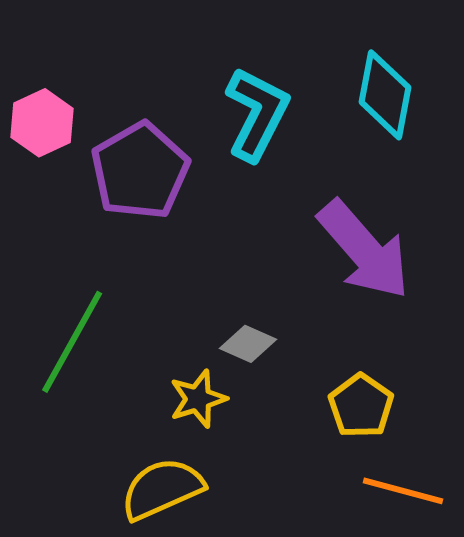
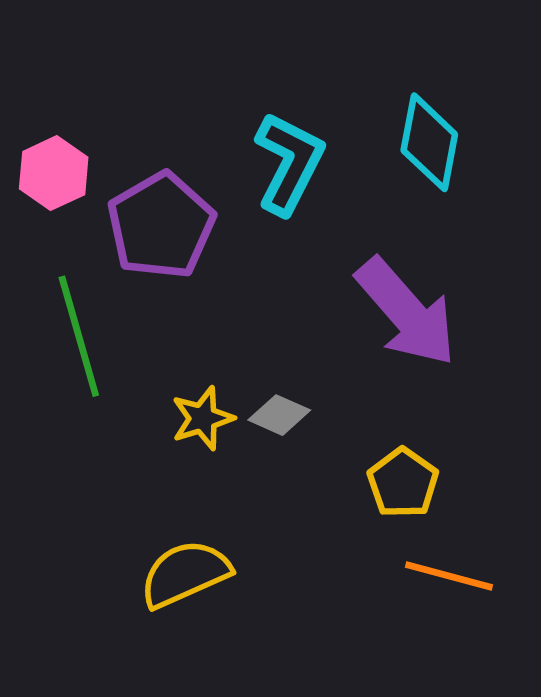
green line: (72, 342) -> (79, 336), moved, turned -45
yellow star: (198, 399) -> (203, 418), moved

